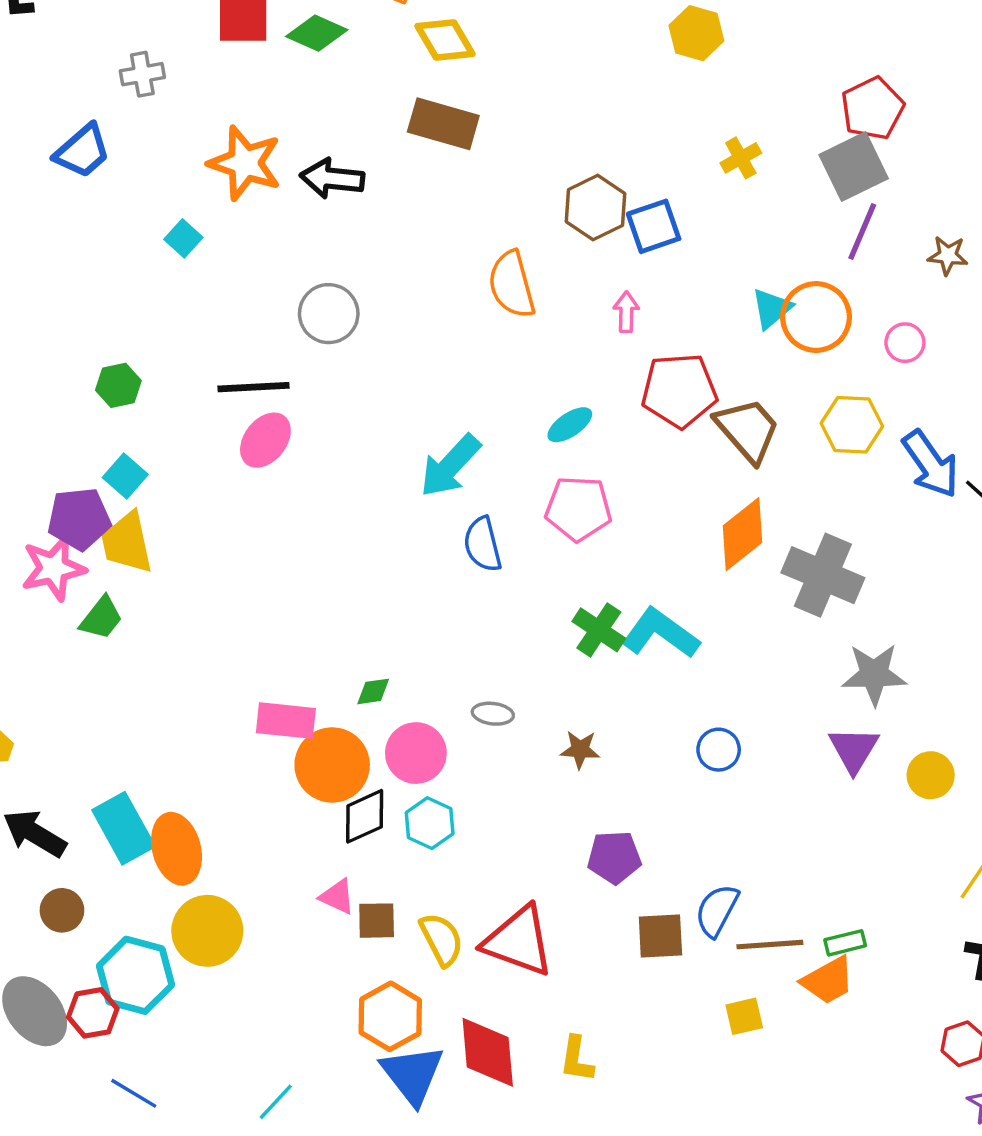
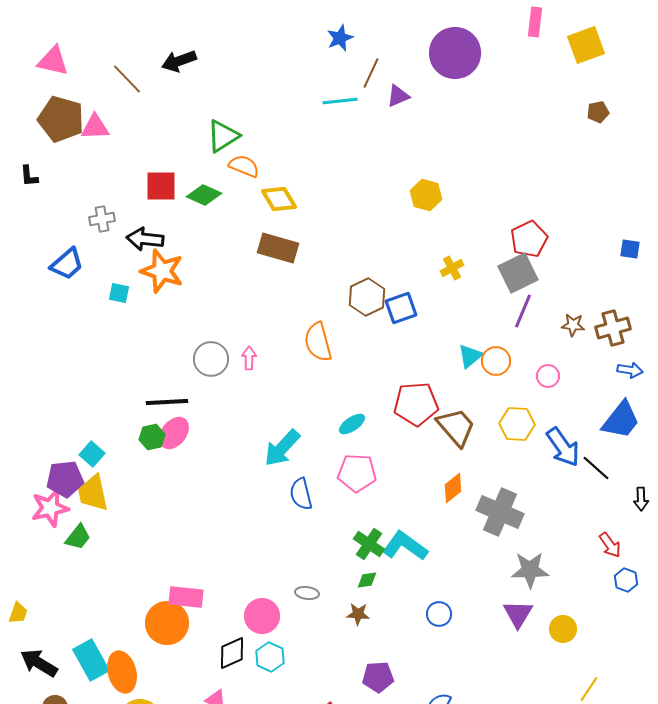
black arrow: (332, 178) -> (145, 239), moved
cyan square: (183, 238) -> (119, 293), moved, turned -30
pink arrow: (626, 312) -> (249, 358), moved
orange circle: (816, 317) -> (496, 361), size x0.7
green hexagon: (118, 385) -> (152, 437), moved
orange diamond: (743, 534) -> (453, 488), size x0.7
green diamond: (373, 691) -> (367, 580), moved
orange circle: (332, 765) -> (167, 623), moved

